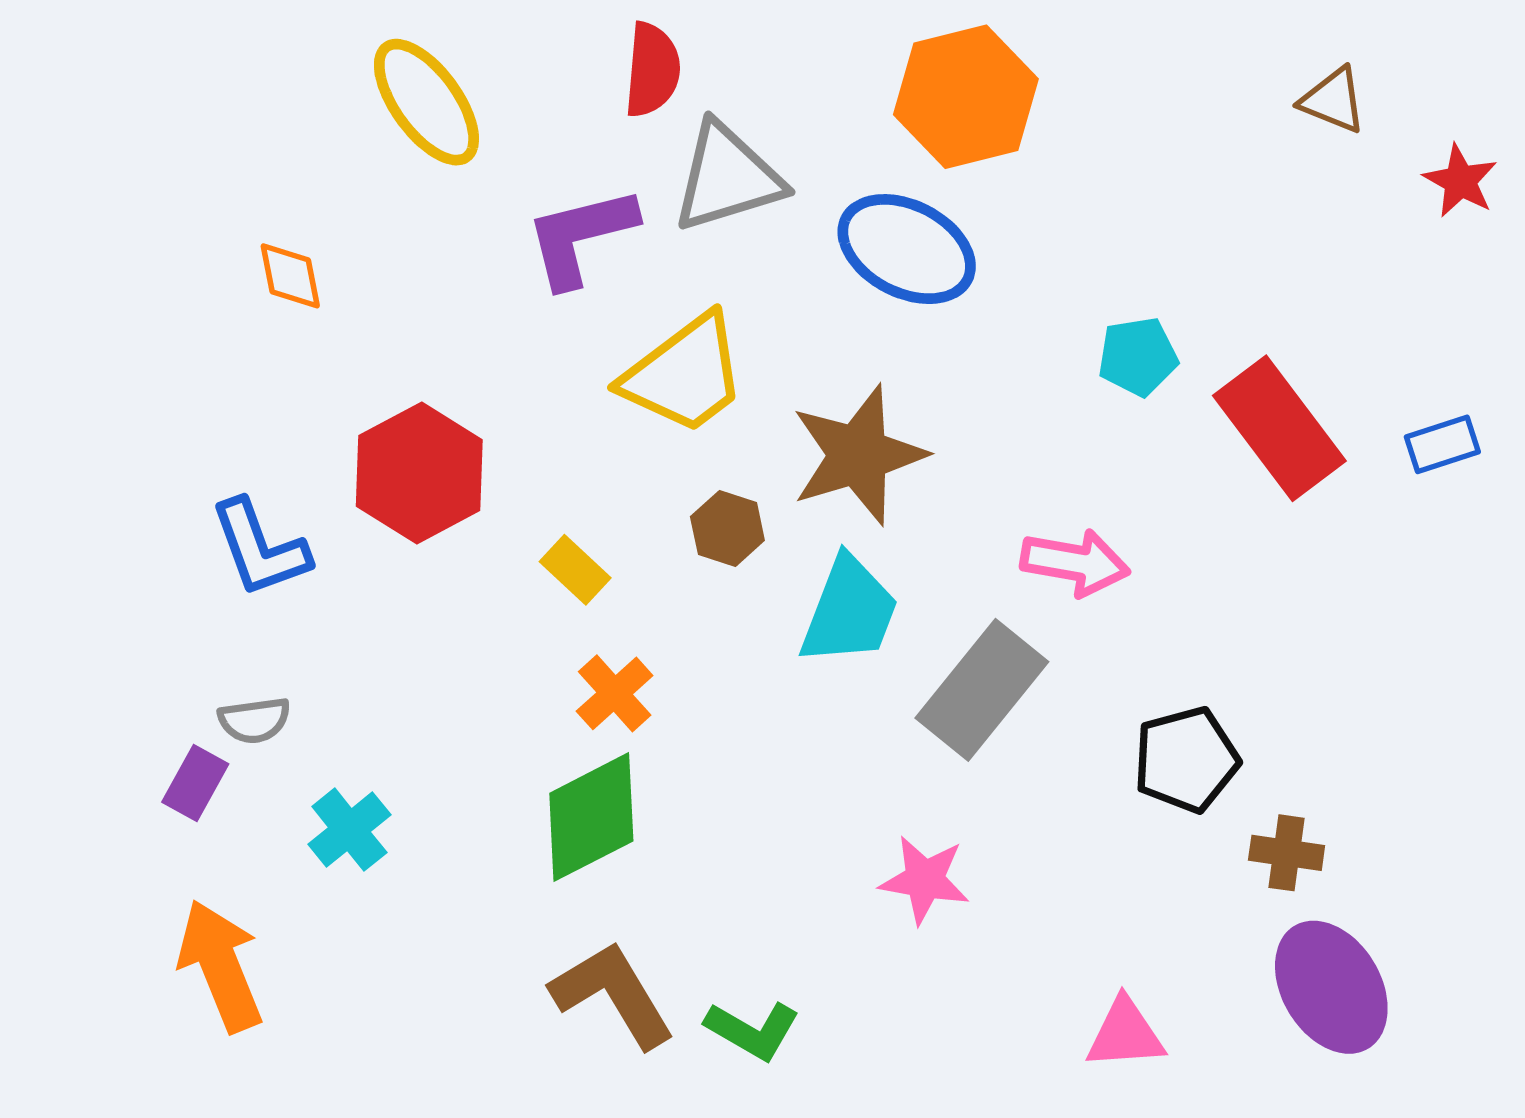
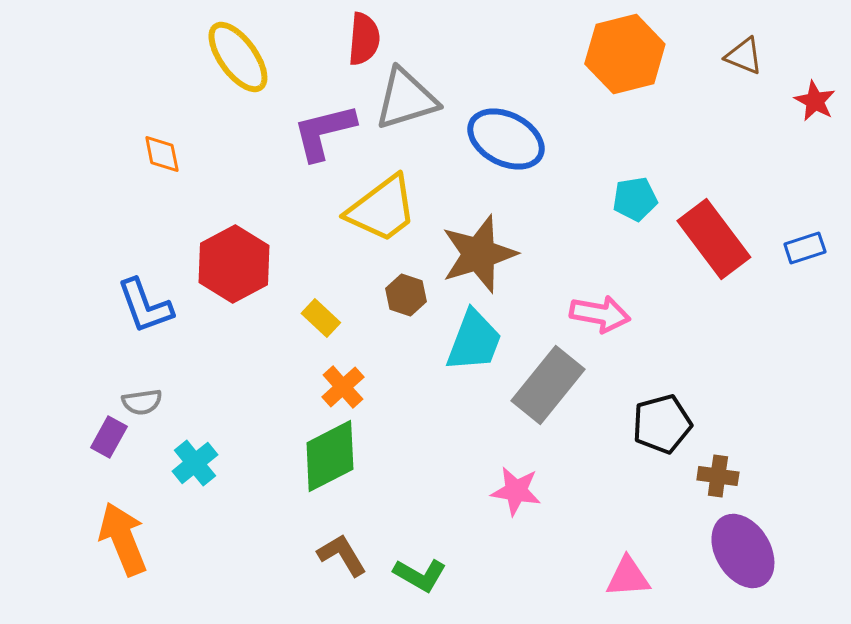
orange hexagon: (966, 97) -> (625, 54), moved
brown L-shape: (613, 994) -> (342, 555), size x0.7

